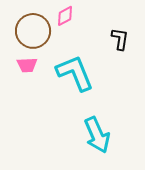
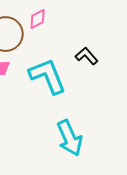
black L-shape: (120, 39) -> (87, 56), moved, turned -50

